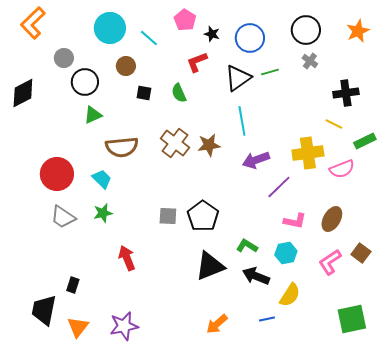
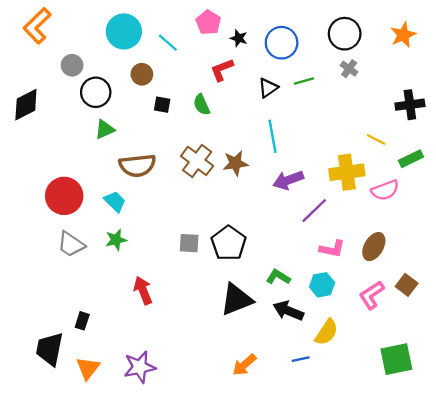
black triangle: (238, 78) -> (268, 88), size x0.7
black cross: (346, 93) -> (410, 105), moved

